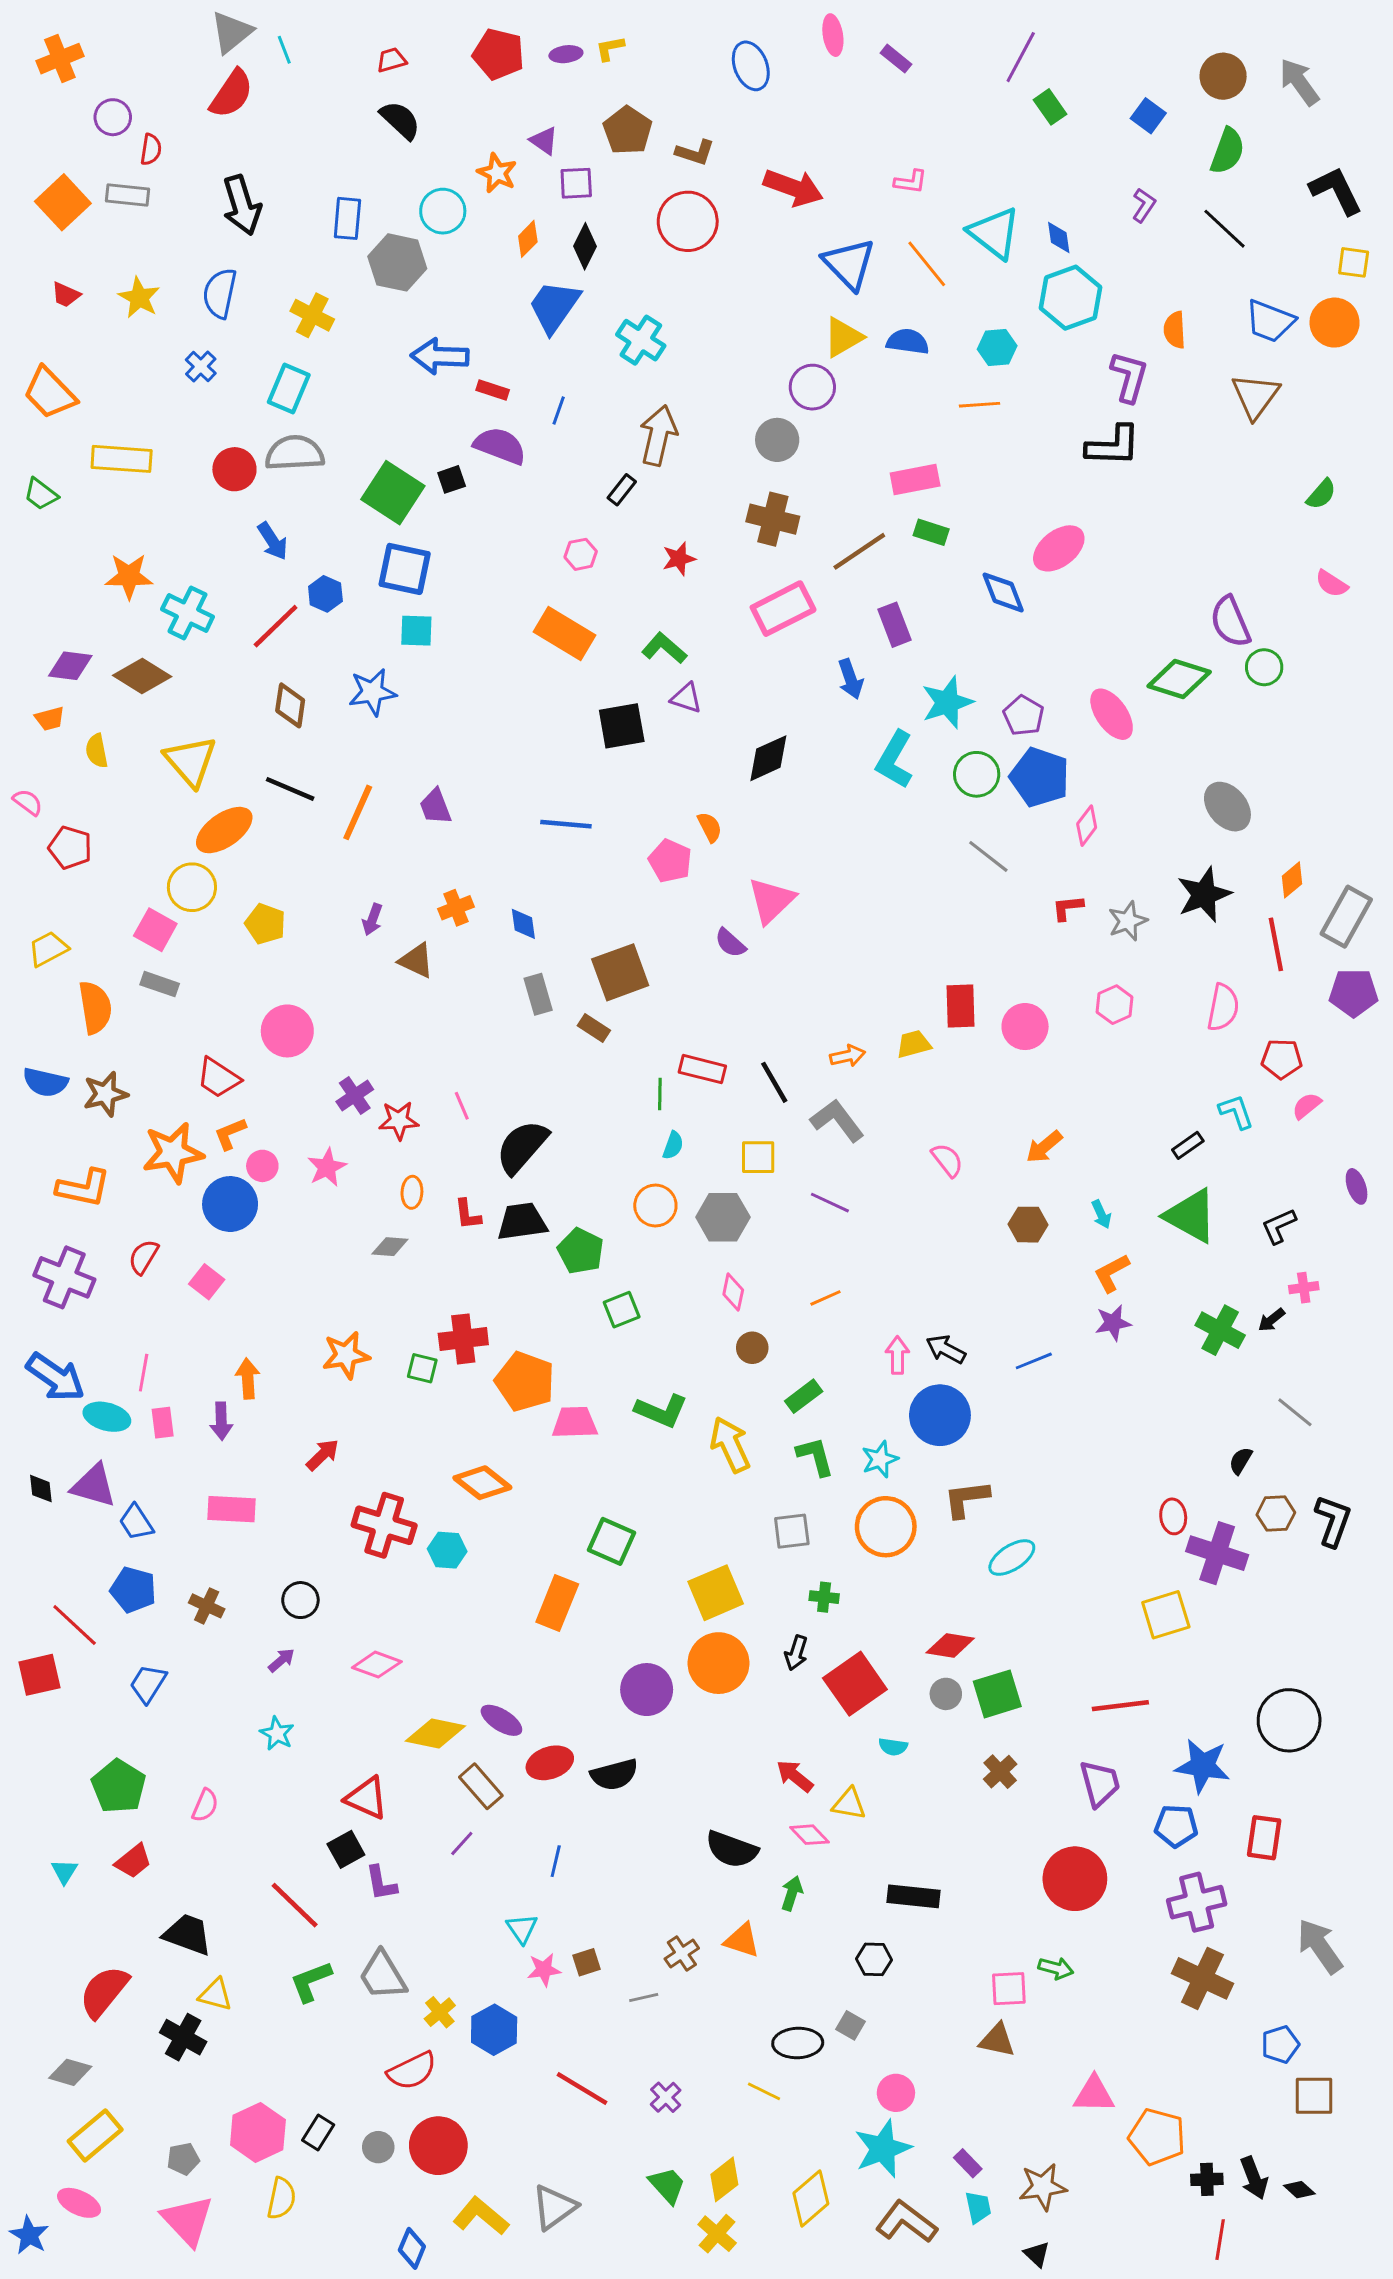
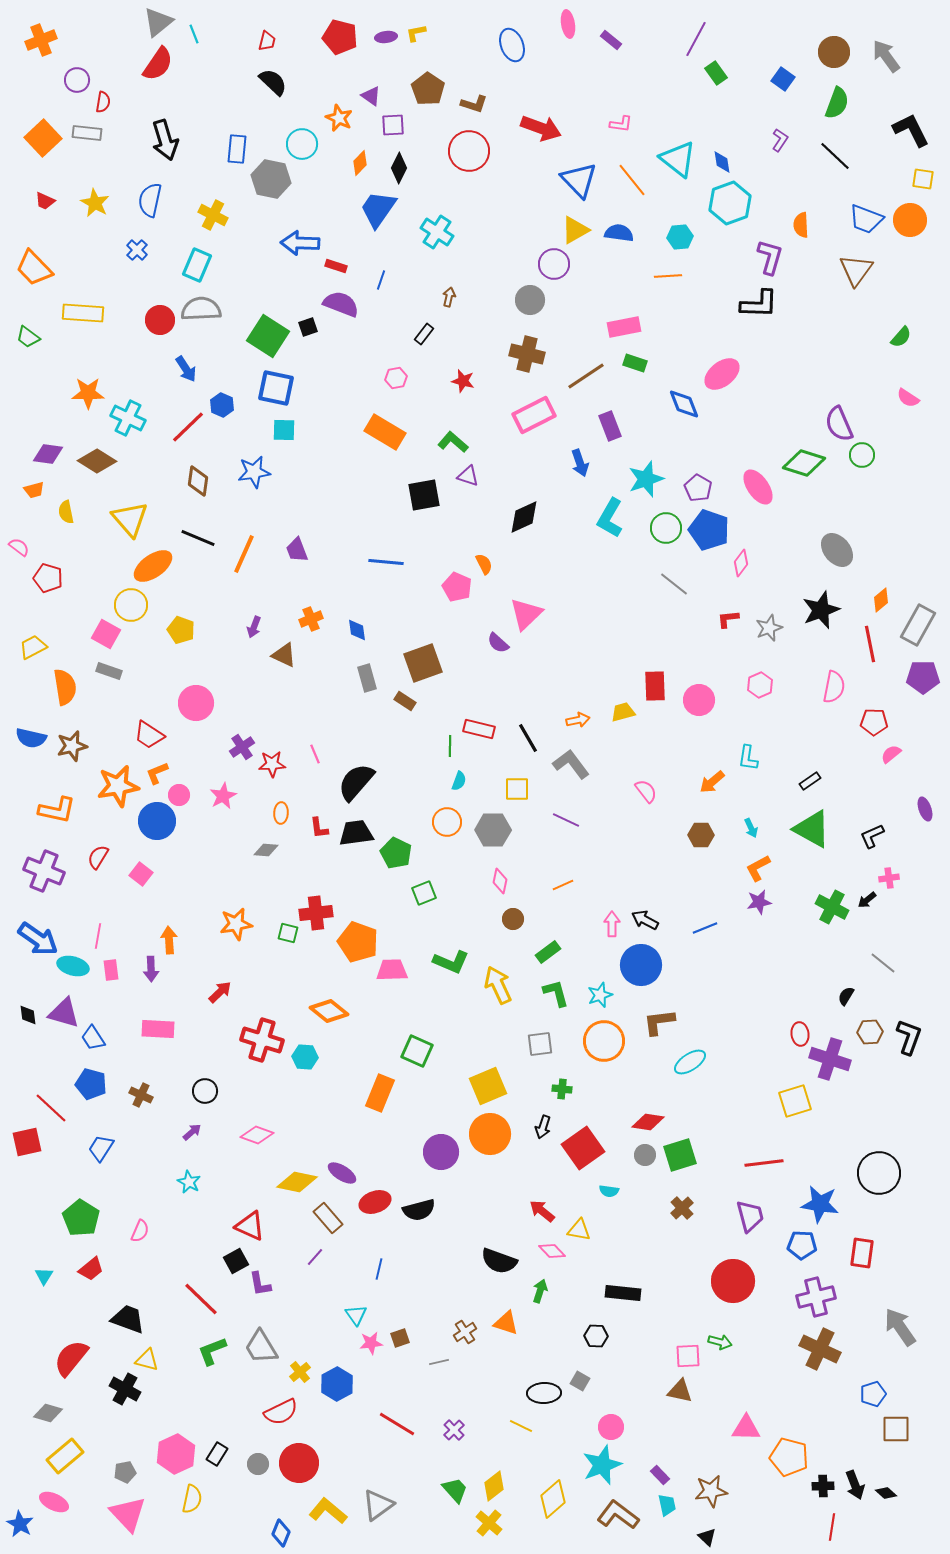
red trapezoid: (391, 60) -> (267, 41), turned 120
brown arrow: (658, 435) -> (449, 297), size x0.5
red star: (679, 559) -> (463, 381), turned 30
cyan L-shape: (1236, 1112) -> (748, 758), moved, turned -152

